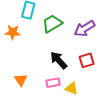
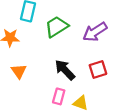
orange triangle: (21, 80) -> (19, 71), moved
pink rectangle: (53, 83) -> (59, 96), turned -64

